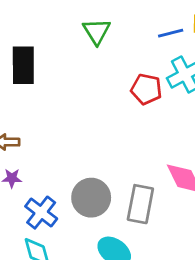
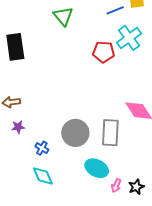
blue cross: (41, 213) -> (42, 148), size x0.6

